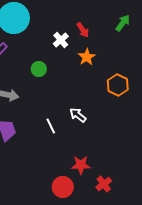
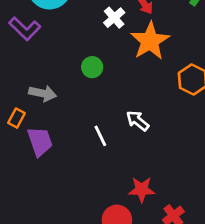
orange star: (87, 57) -> (150, 41), size x1.6
green circle: (39, 69) -> (92, 67), moved

